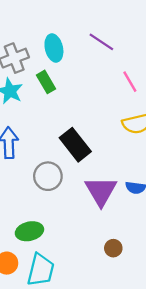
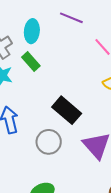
cyan ellipse: (54, 48) -> (32, 31), turned 30

